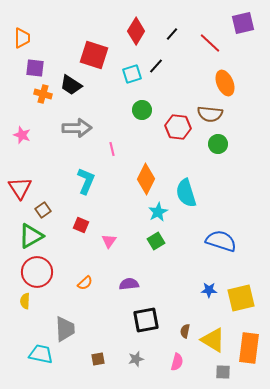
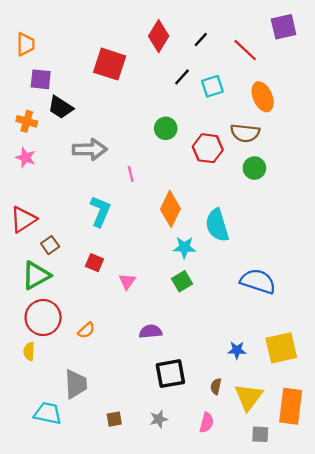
cyan square: (132, 74) -> (212, 86), moved
black trapezoid: (71, 85) -> (61, 107), moved
orange cross: (43, 94) -> (27, 121), moved
red triangle: (20, 188) -> (23, 219), turned 30
cyan star: (158, 212) -> (184, 247), turned 30
orange semicircle: (85, 283) -> (86, 330), moved
blue star: (209, 290) -> (237, 350), moved
yellow triangle: (213, 340) -> (249, 397), turned 36

